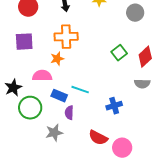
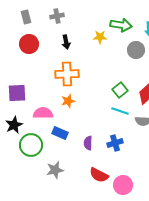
purple square: (24, 42) -> (17, 93), moved
orange star: (57, 59) -> (68, 101), moved
cyan line: (80, 90) -> (120, 111), moved
purple semicircle: (69, 113) -> (88, 143), moved

